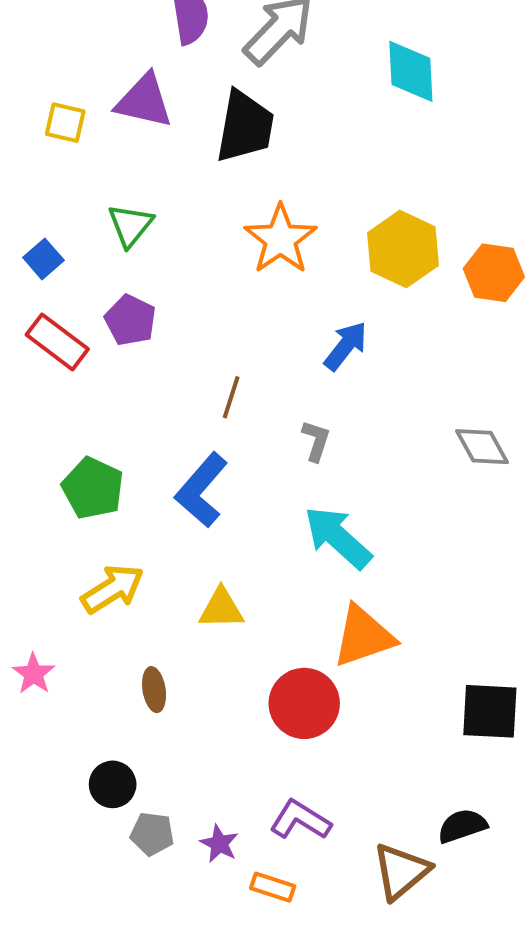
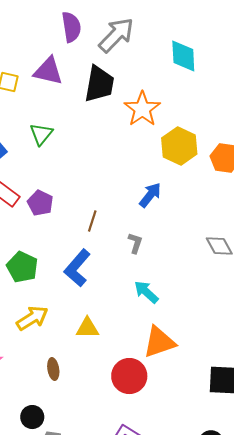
orange star: (280, 239) -> (142, 109), moved
purple pentagon: (130, 320) -> (40, 203), moved
cyan arrow: (338, 537) -> (146, 292), size x0.7

